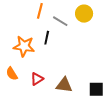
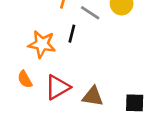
red triangle: (37, 79) -> (58, 87), size x1.5

